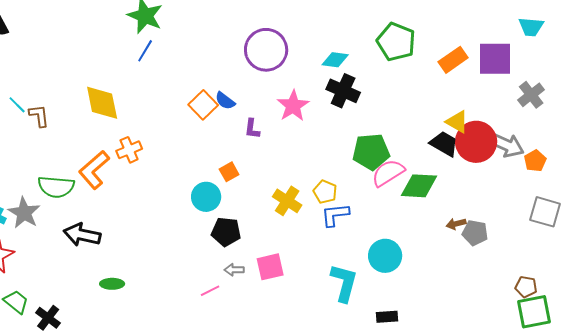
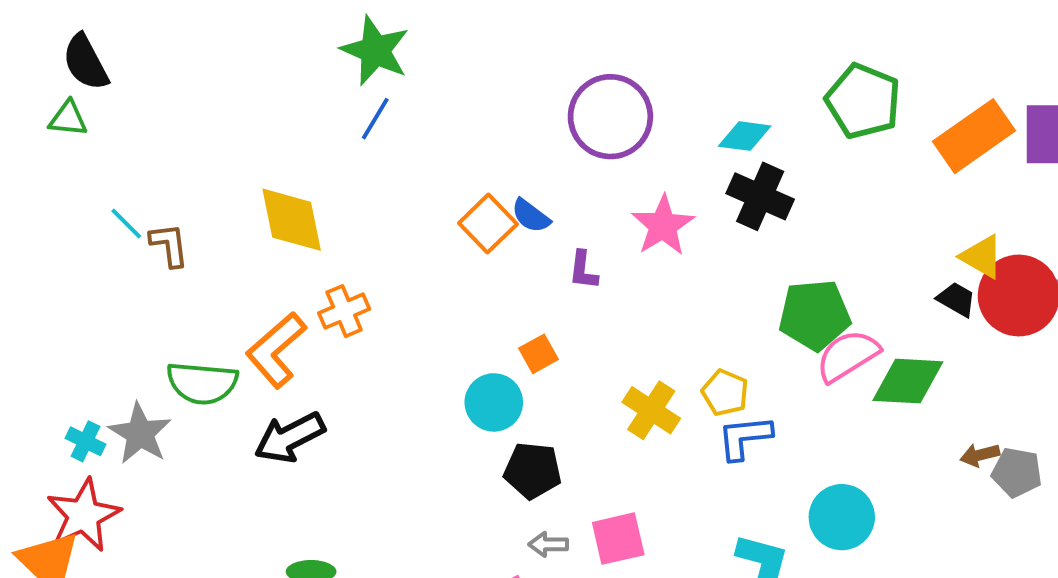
orange rectangle: (453, 60) -> (974, 136), size x1.4
black trapezoid: (444, 144) -> (956, 299), size x0.7
black arrow: (82, 235) -> (290, 437), moved, turned -39

